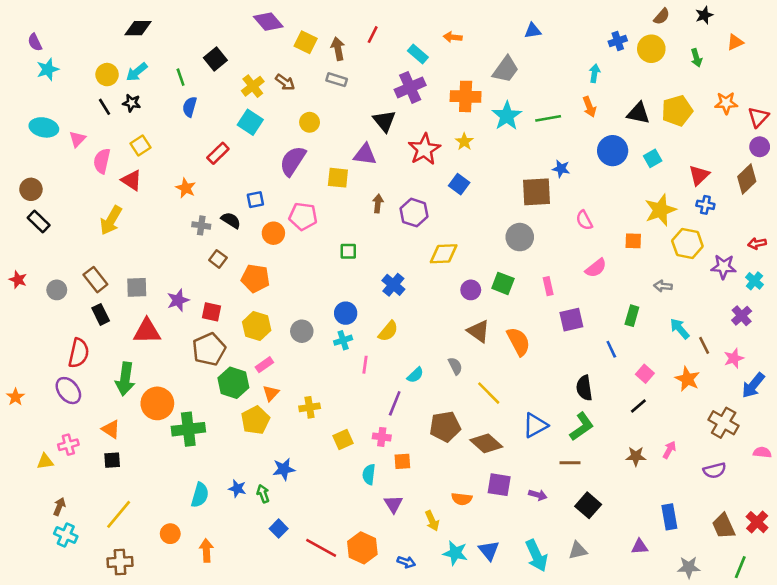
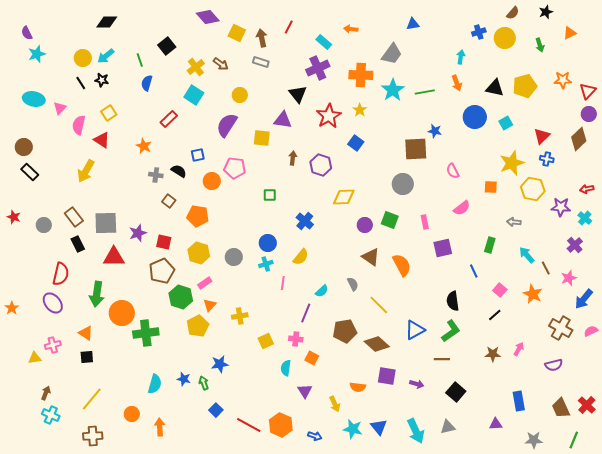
gray square: (137, 287) -> (106, 223), size x1.4
pink semicircle: (762, 452) -> (591, 331), moved, turned -32
orange square: (402, 461) -> (312, 358), turned 32

